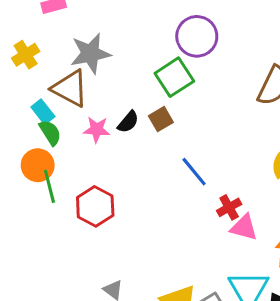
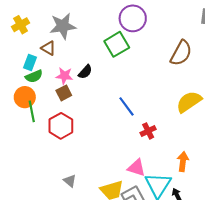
brown triangle: (70, 88) -> (48, 48), size x0.6
cyan rectangle: (43, 112) -> (30, 63), turned 56
brown square: (161, 119) -> (64, 93), moved
green semicircle: (50, 133) -> (34, 76), turned 96
pink triangle: (244, 227) -> (136, 168), moved

